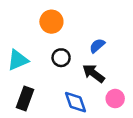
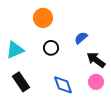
black arrow: (94, 73) -> (96, 60), moved
black rectangle: (25, 99) -> (21, 82), turned -54

